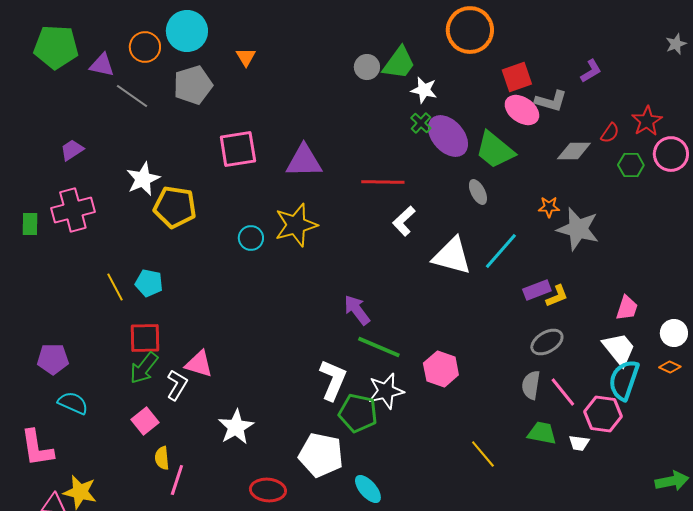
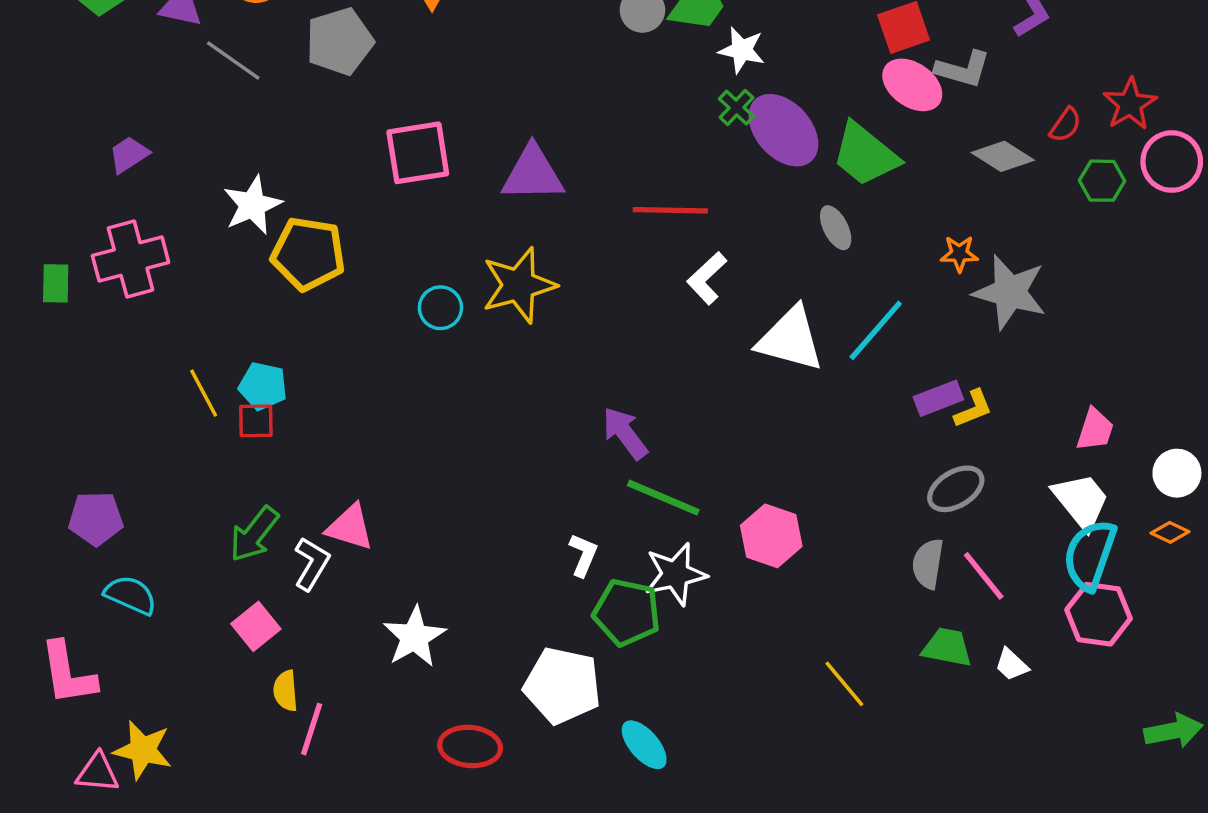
gray diamond: (574, 151) -> (1003, 156), turned 32
red square: (145, 338) -> (256, 421), moved, size x0.7
white L-shape: (333, 380) -> (583, 555), size x0.6
pink hexagon: (603, 414) -> (1099, 614), moved
white trapezoid: (579, 443) -> (1012, 665), turned 35

